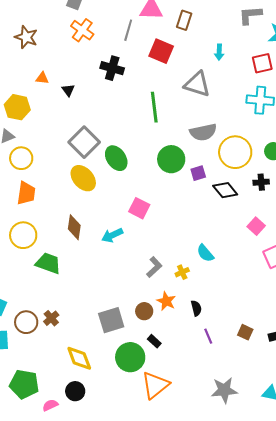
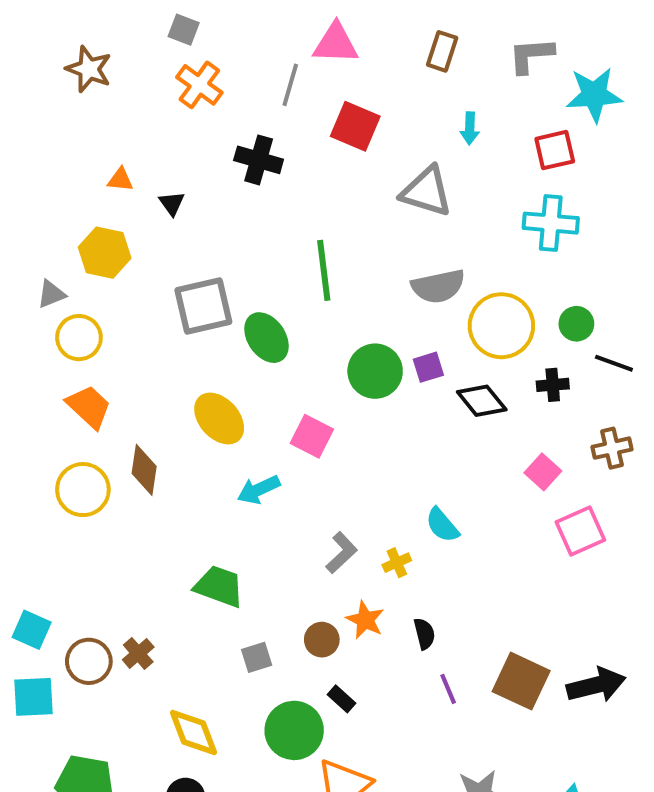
brown rectangle: (184, 20) -> (442, 51), moved
brown star: (26, 37) -> (89, 69), moved
yellow hexagon: (17, 107) -> (105, 253), moved
green line: (154, 107) -> (324, 270), moved
gray square: (84, 142) -> (203, 306), turned 32
green circle: (171, 159) -> (375, 371), moved
yellow ellipse: (83, 178) -> (219, 419), moved
orange trapezoid: (26, 193) -> (89, 407), turned -55
brown diamond: (74, 227) -> (144, 470), moved
green trapezoid: (48, 263) -> (219, 586), moved
gray square: (111, 320) -> (257, 657), size x0.6
brown square: (245, 332) -> (521, 681), size x1.8

